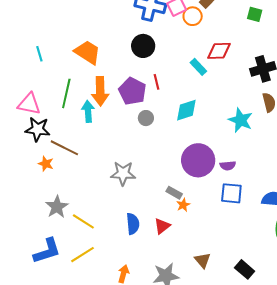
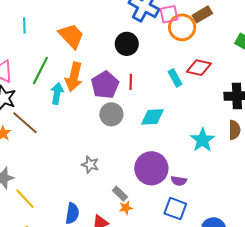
orange circle: (193, 16) -> (182, 27), size x1.4
gray circle: (146, 118) -> (111, 114), size x1.5
gray star: (123, 173) -> (90, 165), moved, size x0.7

